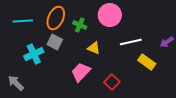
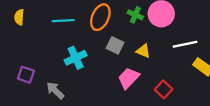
green cross: (80, 25) -> (135, 15), moved
gray square: (55, 42) -> (115, 45), moved

